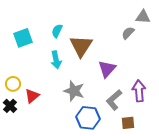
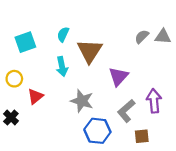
gray triangle: (143, 17) -> (163, 37), moved
yellow circle: (13, 84) -> (14, 79), moved
red triangle: (32, 96) -> (35, 96), moved

